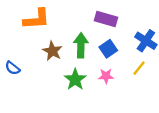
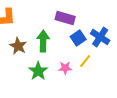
blue square: (108, 49) -> (78, 38), moved
yellow line: (139, 68) -> (85, 61), moved

